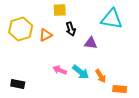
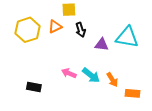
cyan triangle: (112, 19) -> (127, 37), moved
orange triangle: (46, 35) -> (55, 27), moved
black rectangle: (18, 84) -> (34, 87), moved

